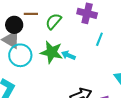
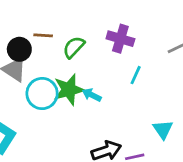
green star: (52, 52) -> (69, 90), turned -30
cyan circle: (20, 55) -> (42, 94), moved

